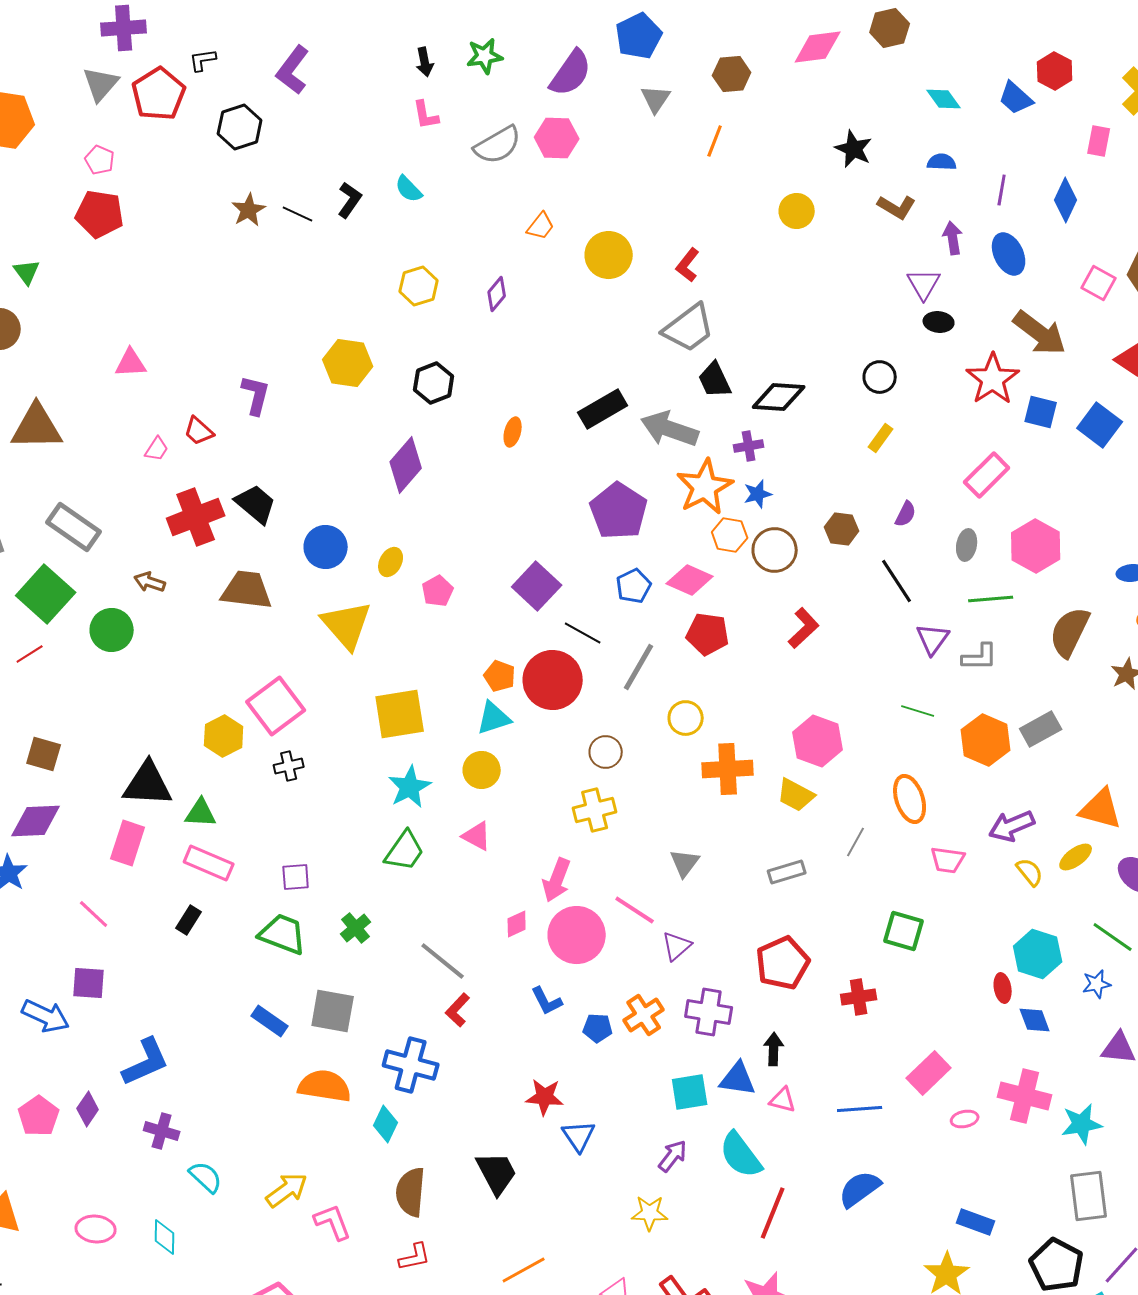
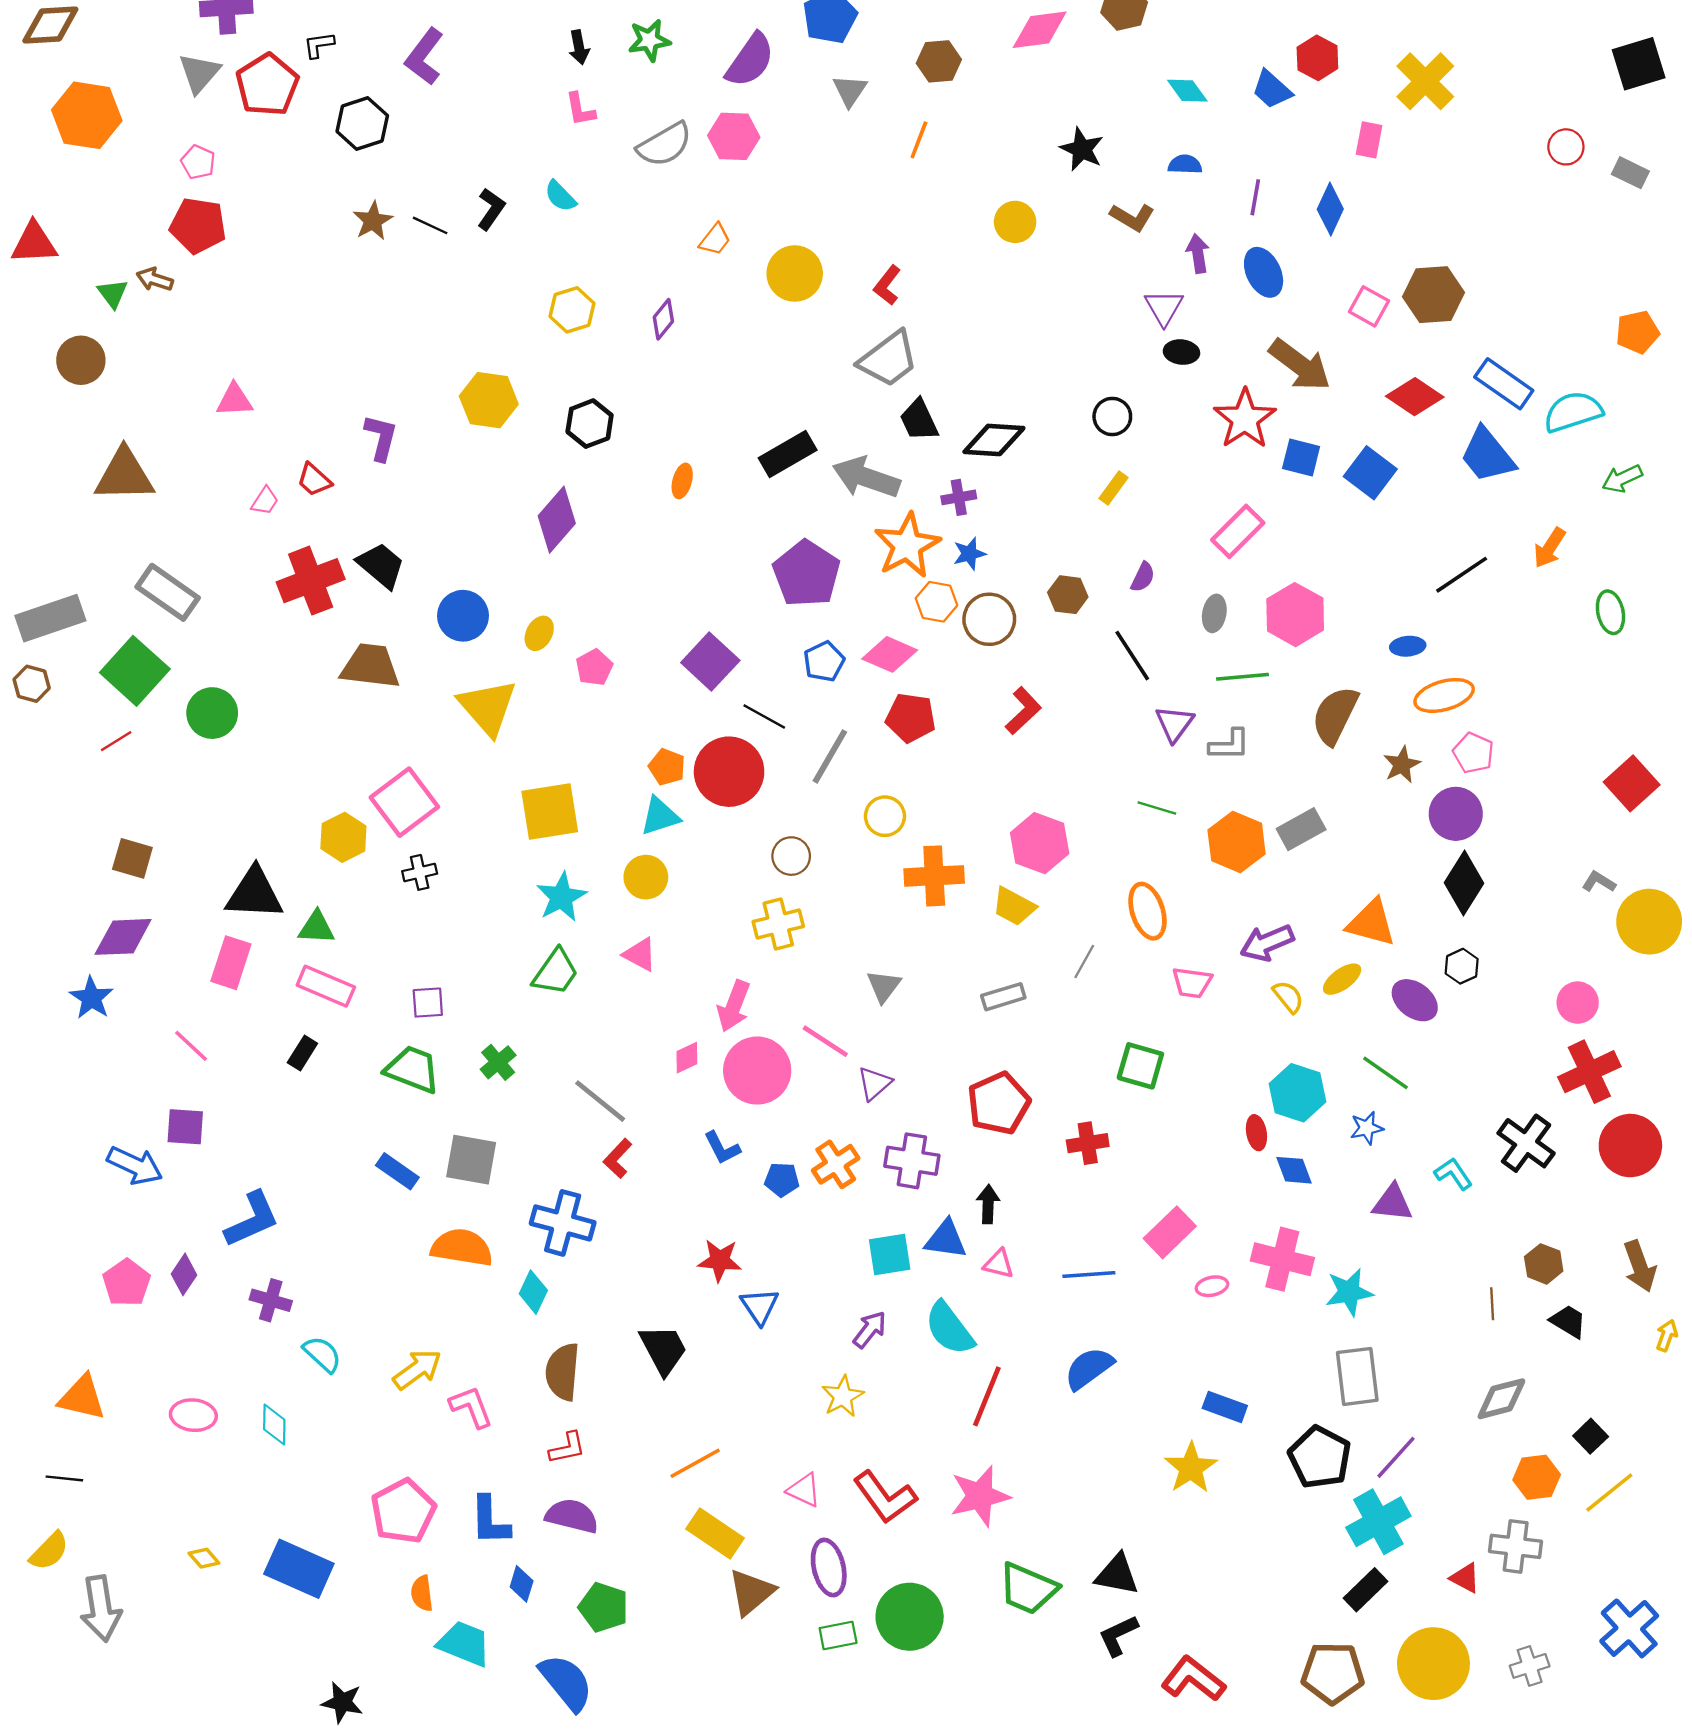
brown arrow: (150, 582) -> (155, 279), moved
yellow star: (650, 1213) -> (843, 1396), turned -30

